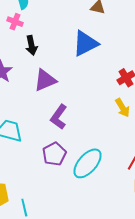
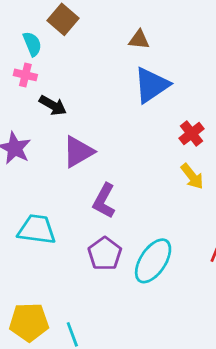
blue triangle: (85, 43) -> (151, 85), moved
black arrow: (31, 45) -> (53, 105), turned -42

